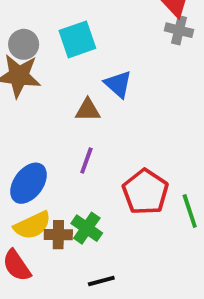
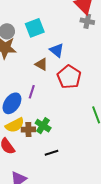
brown triangle: (88, 110) -> (41, 64), turned 32
purple line: (86, 160) -> (32, 92), moved
red pentagon: (145, 192) -> (69, 77), moved

